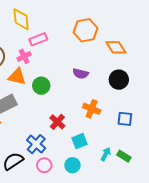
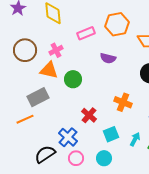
pink rectangle: (38, 39) -> (86, 33), moved
purple semicircle: (81, 74) -> (108, 58), moved
cyan arrow: (106, 154) -> (135, 139), moved

